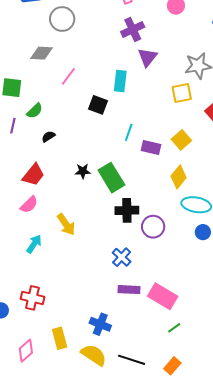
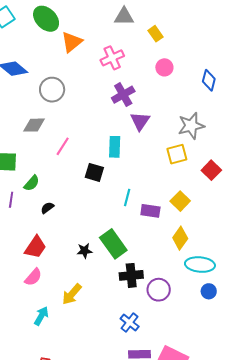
black star: (83, 171) -> (85, 251), moved
yellow arrow: (66, 224) -> (72, 294), turned 80

